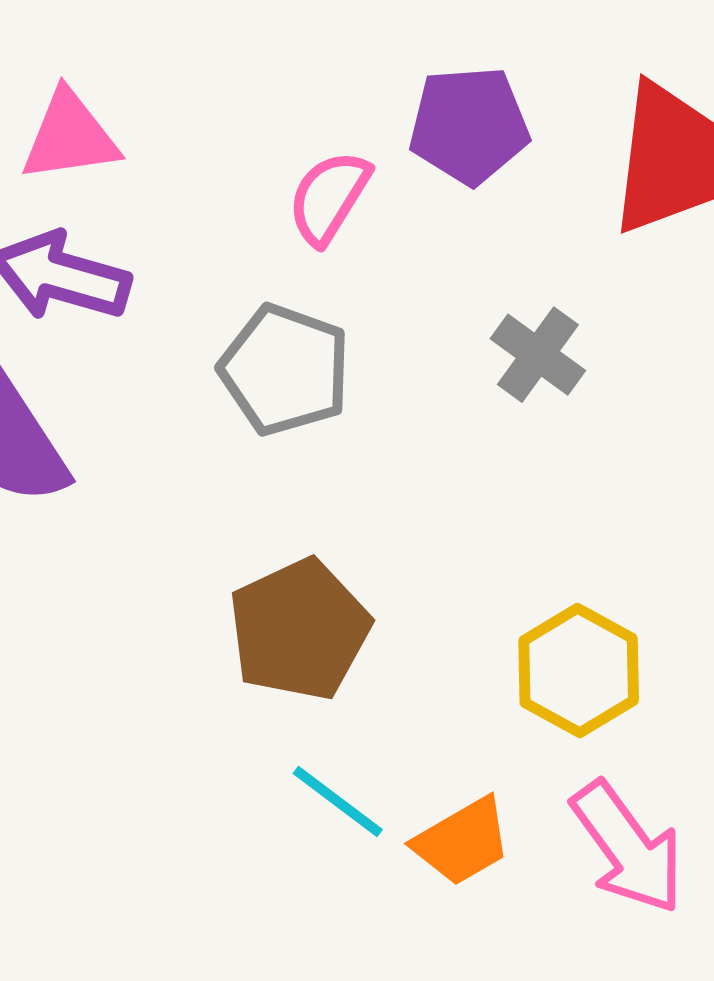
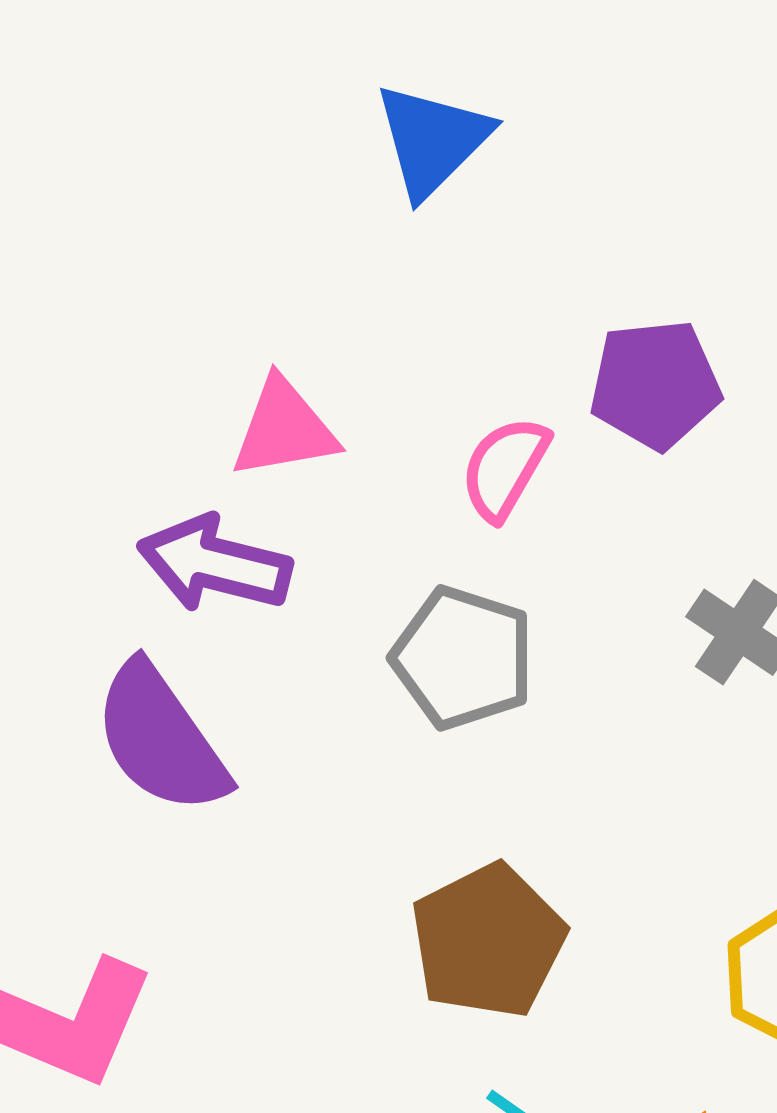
pink triangle: (70, 136) -> (284, 429), moved

